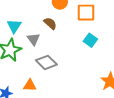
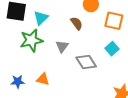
gray triangle: (33, 39) -> (62, 46), moved
gray diamond: (46, 62) -> (86, 62), moved

